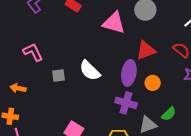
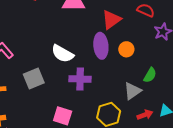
gray square: (59, 76) -> (34, 78), moved, size x1.5
purple cross: (126, 103) -> (80, 79), moved

